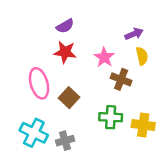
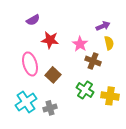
purple semicircle: (65, 26) -> (33, 20), moved
green cross: (111, 117) -> (85, 90), turned 30
cyan cross: (34, 133) -> (26, 102), turned 30

